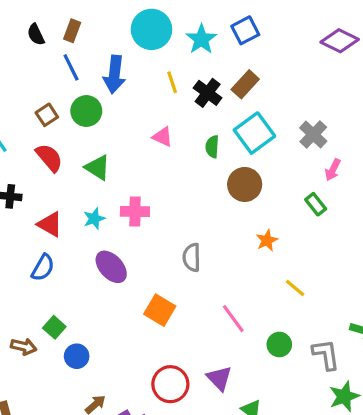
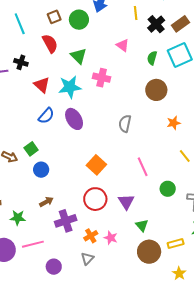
brown circle: (245, 184) -> (156, 90), moved
pink cross: (135, 211) -> (102, 78), moved
cyan star: (94, 219) -> (70, 87), size x1.6
blue semicircle: (43, 268) -> (46, 116), moved
orange square: (160, 310) -> (96, 165), moved

